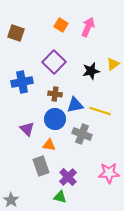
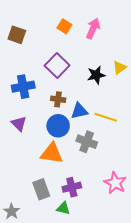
purple triangle: (27, 129) -> (19, 124), moved
orange triangle: (49, 145) -> (52, 153), size x1.6
gray rectangle: (41, 166) -> (41, 189), moved
pink star: (109, 173) -> (115, 183), turned 30
purple cross: (68, 177) -> (72, 187), turned 30

